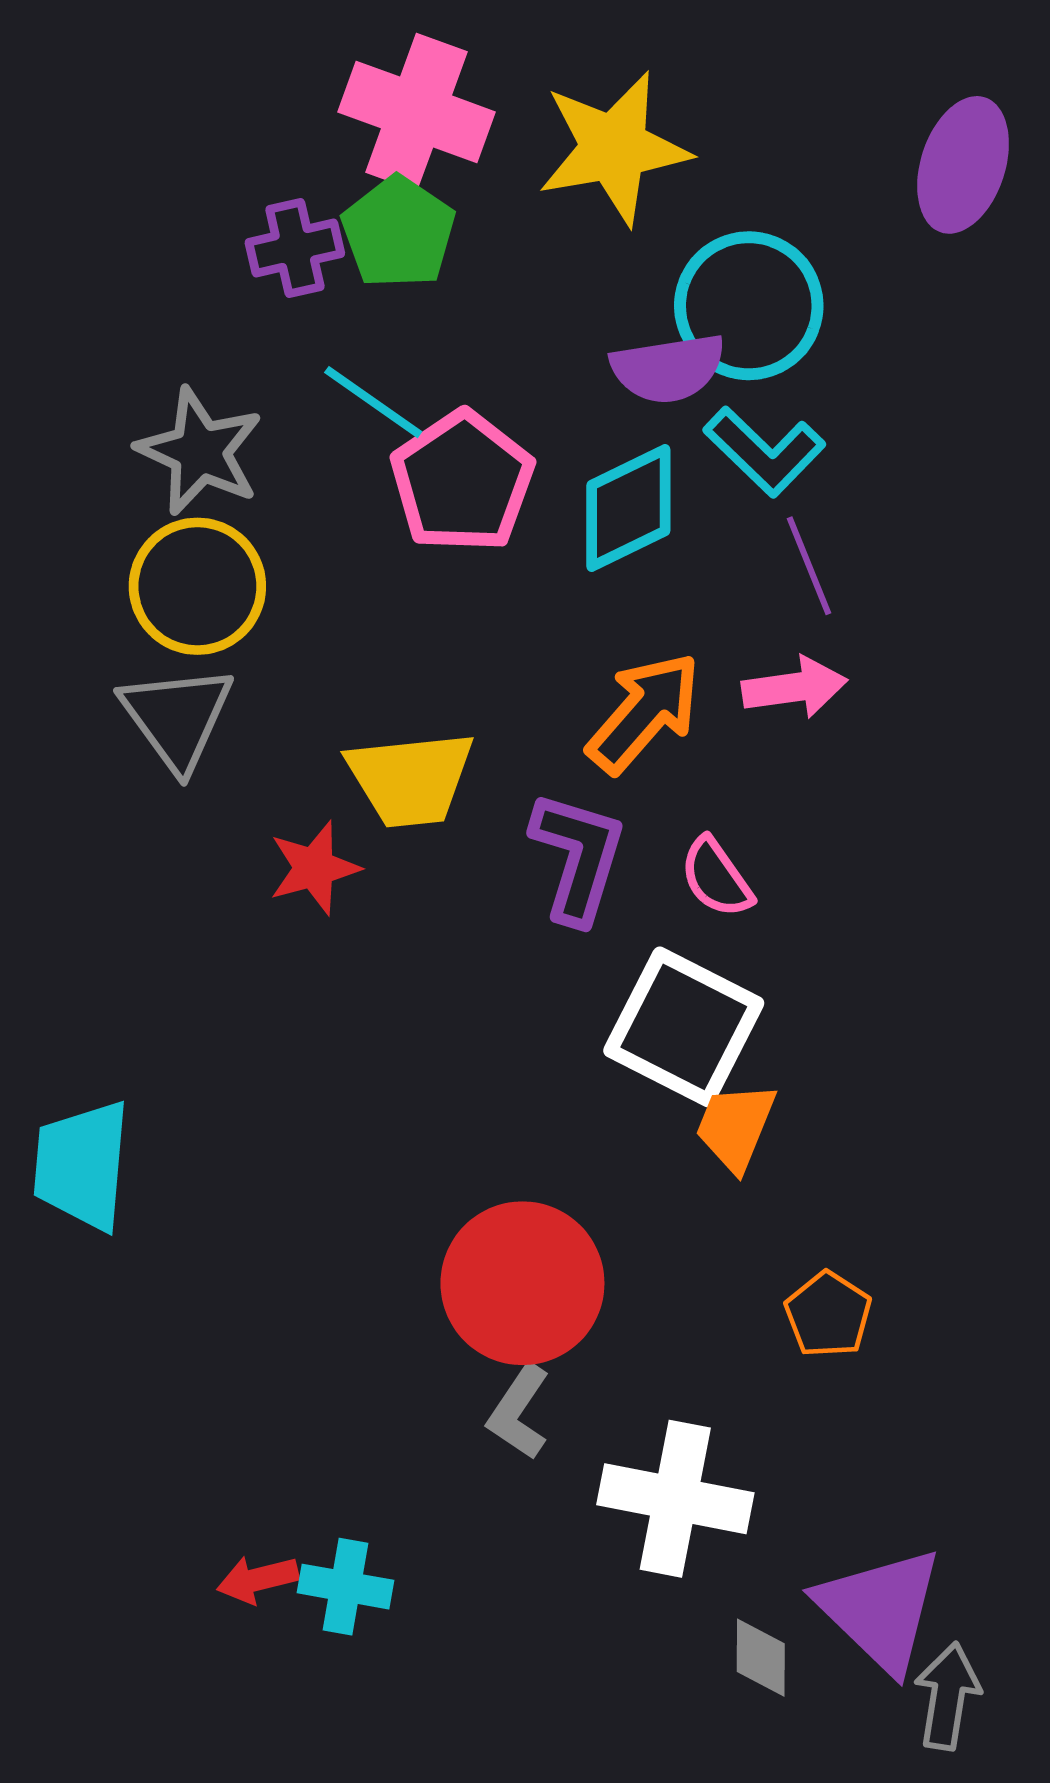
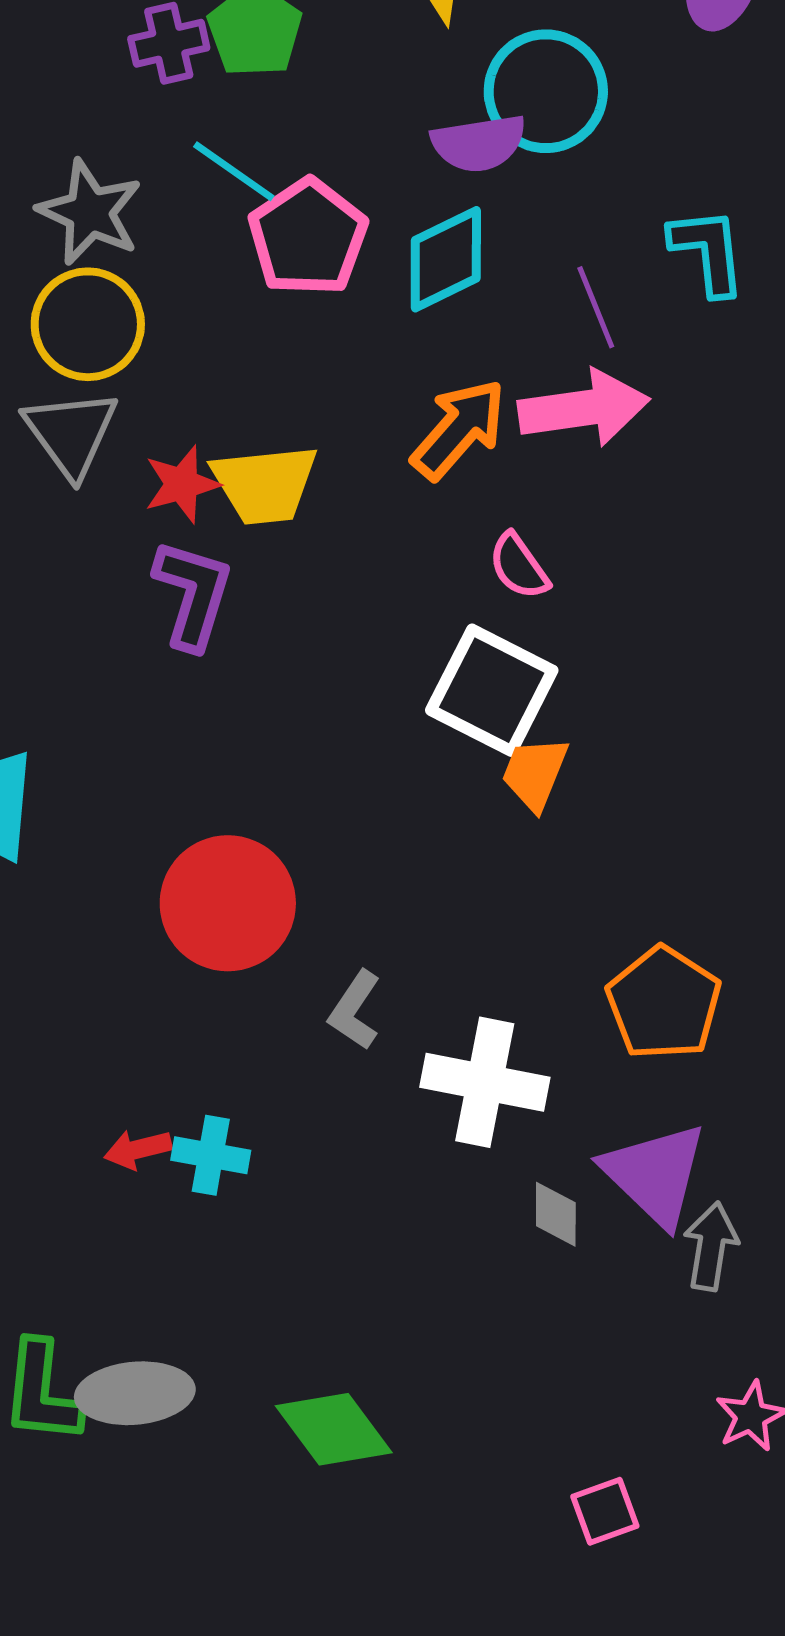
cyan L-shape: (764, 451) -> (708, 251), moved, turned -140
pink arrow: (795, 687) -> (584, 408), size x1.5
purple L-shape: (578, 857) -> (193, 594), moved
red star: (314, 868) -> (182, 484), moved
red circle: (522, 1283) -> (228, 903), moved
orange pentagon: (828, 1315) -> (664, 1003), moved, size x1.6

